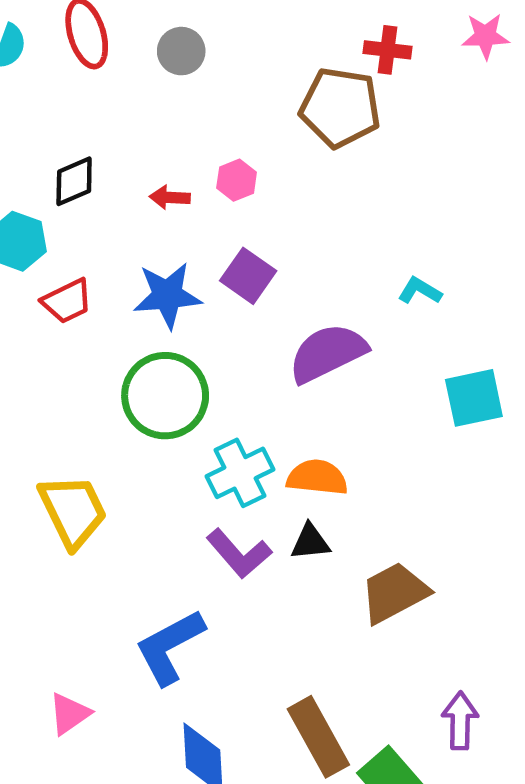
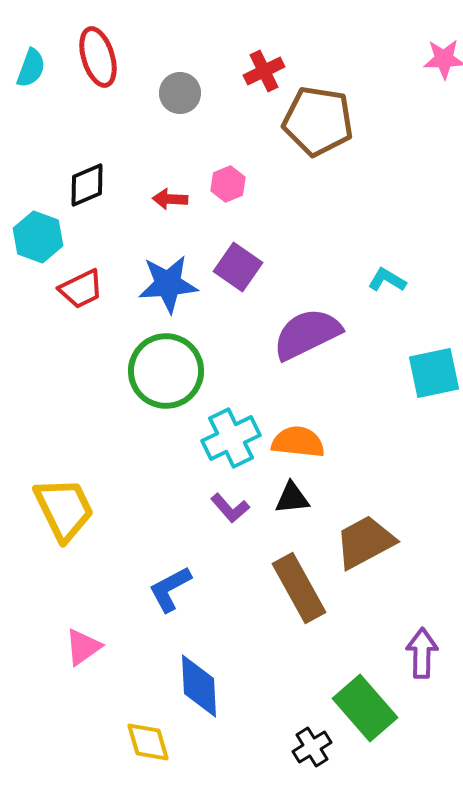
red cross: (388, 50) -> (264, 71), moved, turned -33
gray circle: (181, 51) -> (180, 93), moved
yellow trapezoid: (73, 511) -> (64, 509), moved
purple L-shape: (239, 554) -> (230, 508), size x0.7
blue L-shape: (170, 647) -> (170, 589), size x0.7
brown rectangle: (318, 737) -> (299, 588), moved

